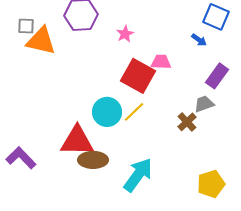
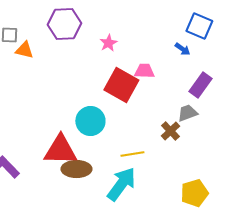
orange triangle: (41, 41) -> (24, 50), size x0.6
yellow line: (134, 112) -> (132, 154), moved, turned 35

